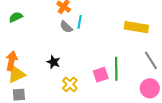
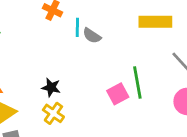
gray semicircle: (66, 27) -> (92, 36), moved
yellow cross: (70, 84) -> (53, 113), moved

